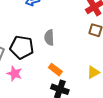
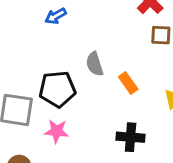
orange rectangle: (55, 70) -> (128, 83), moved, turned 32

